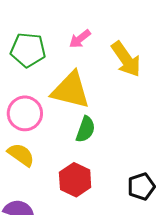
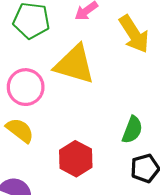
green semicircle: (86, 129) -> (132, 130), moved

